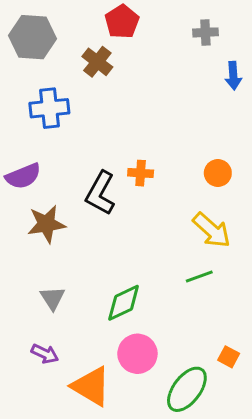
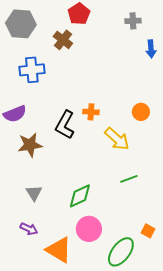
yellow arrow: (212, 230) -> (117, 139), moved

